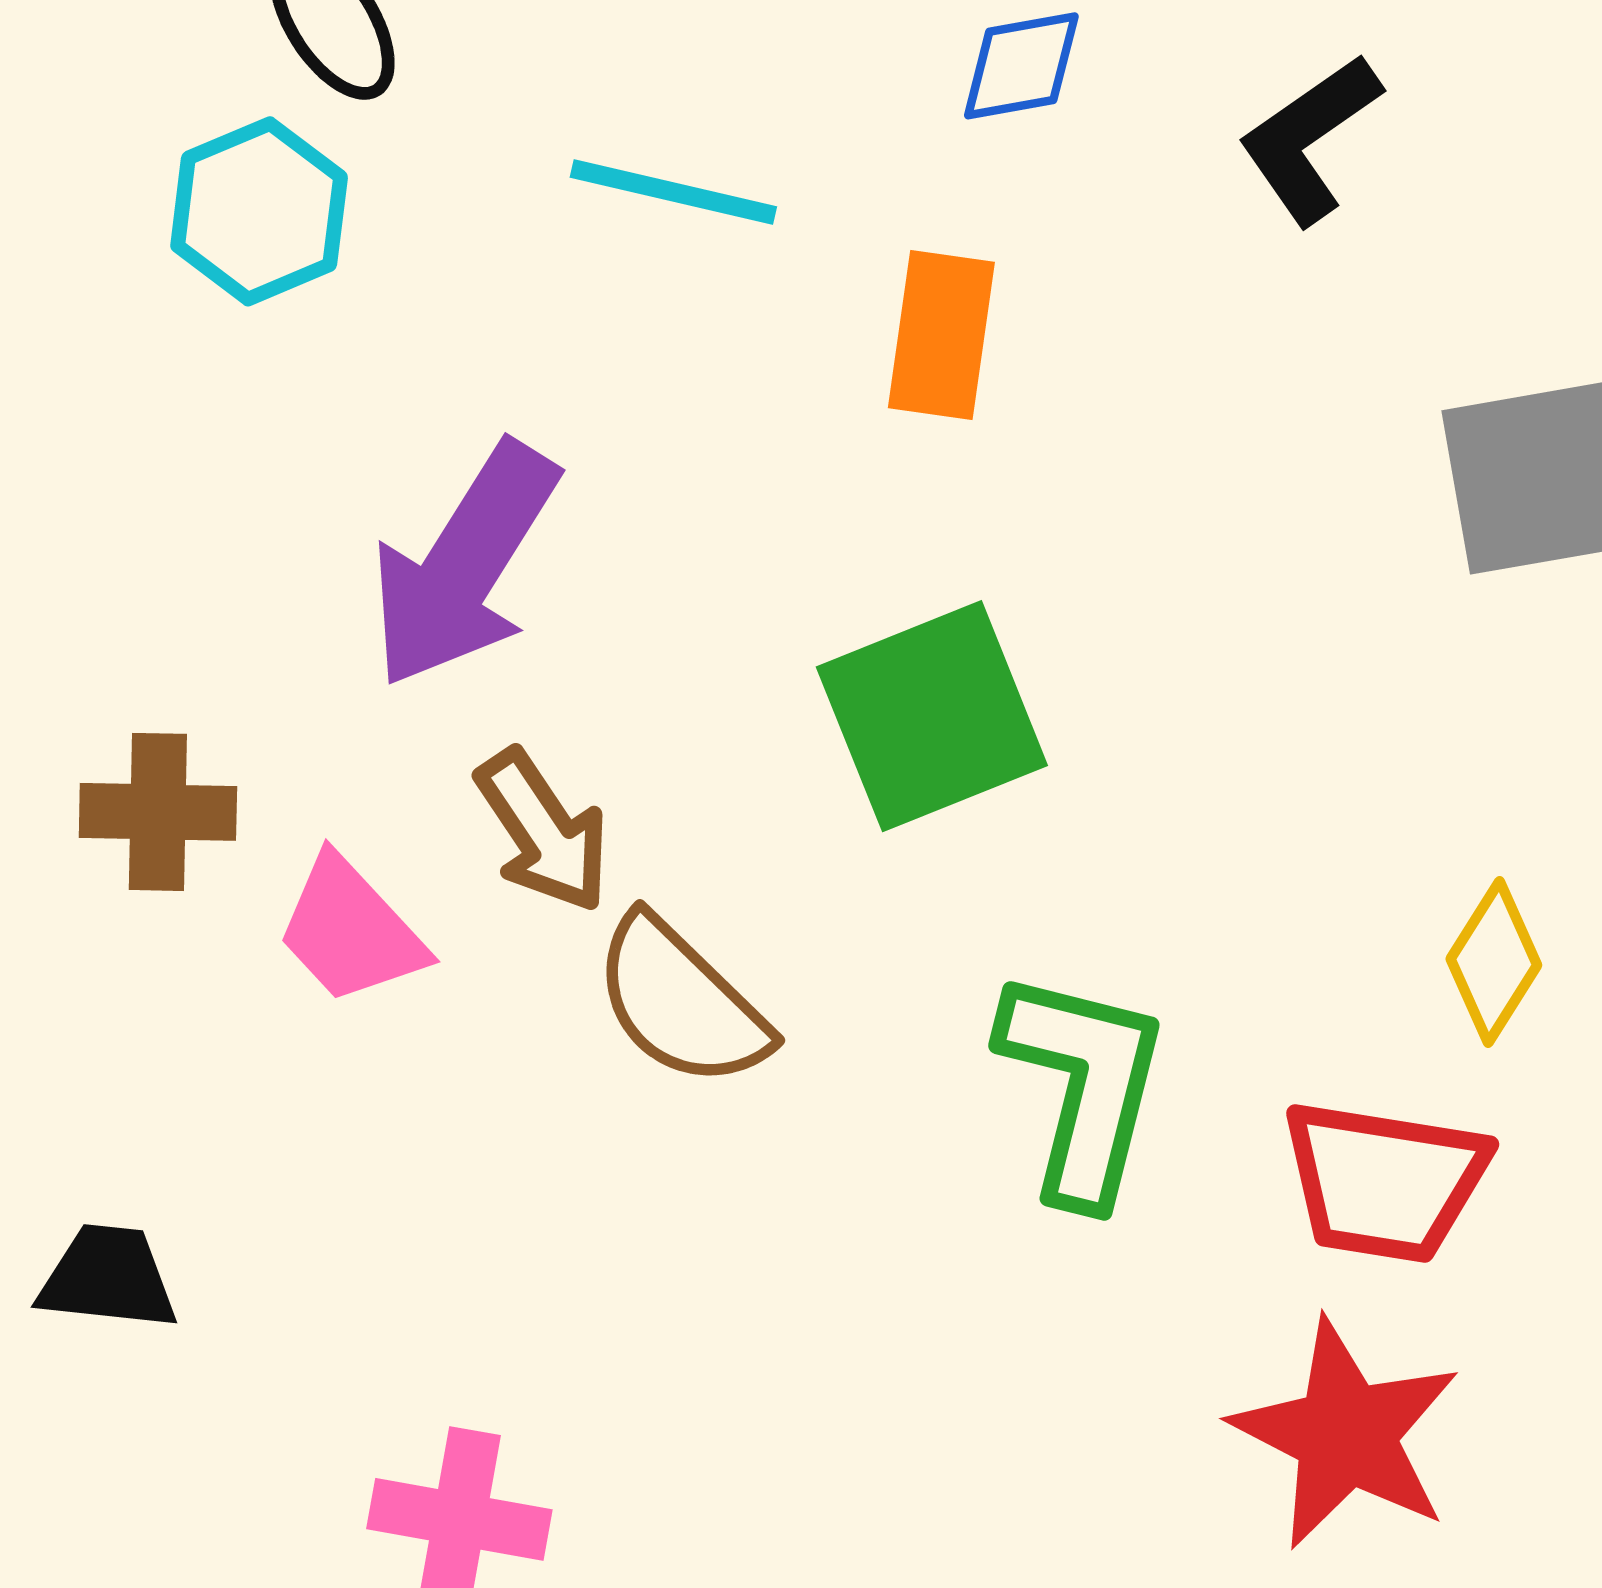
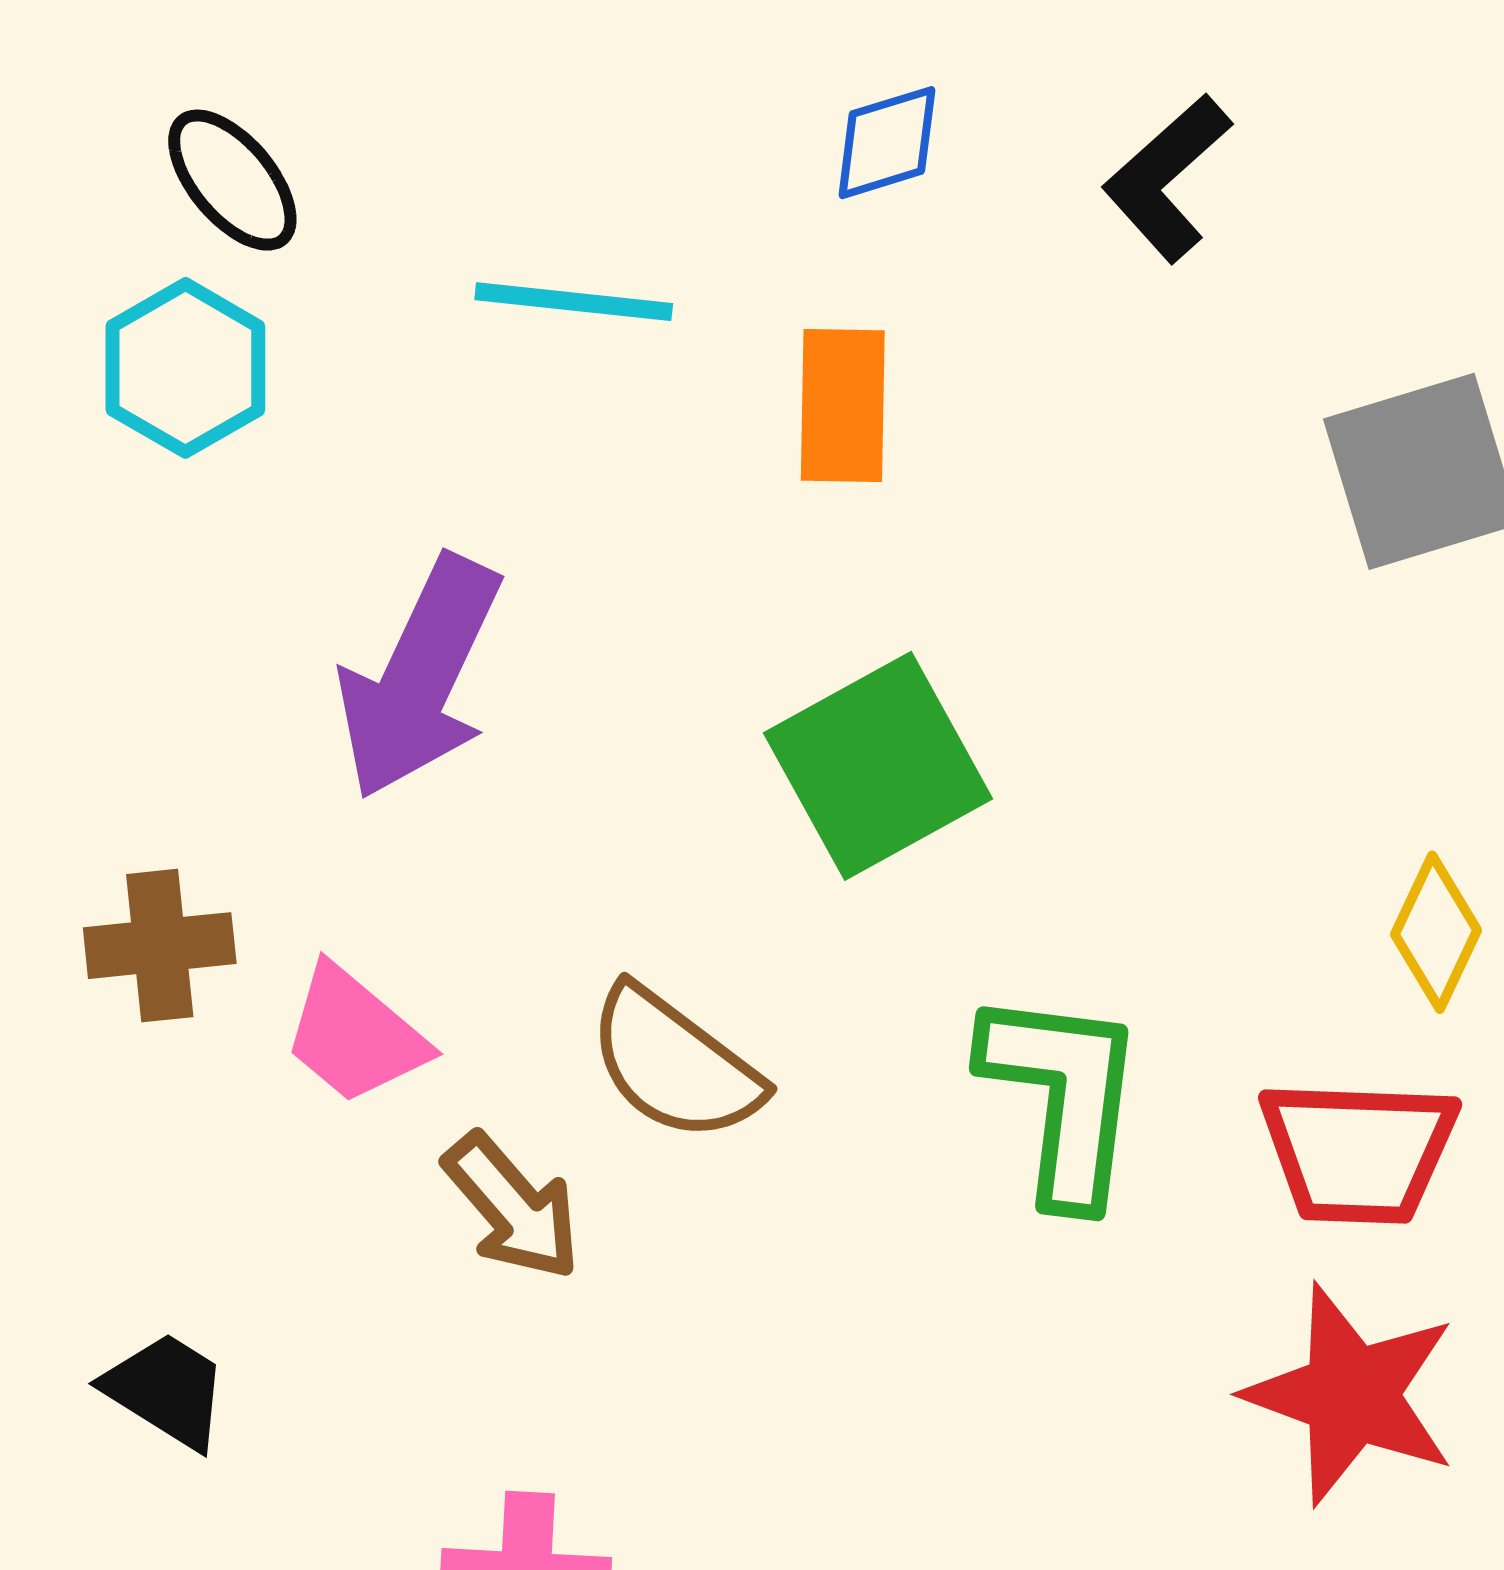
brown arrow: (543, 831) -> (512, 1207), moved
black trapezoid: (108, 1278) -> (166, 1390), turned 33

